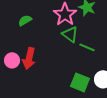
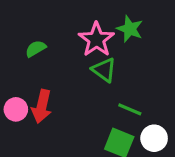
green line: (87, 47) -> (130, 109), moved

